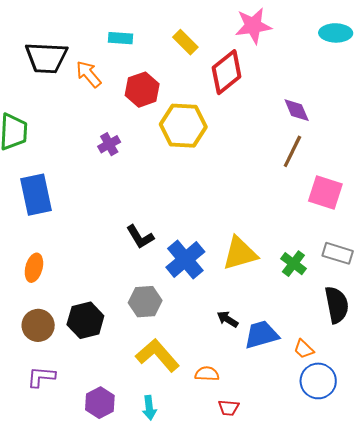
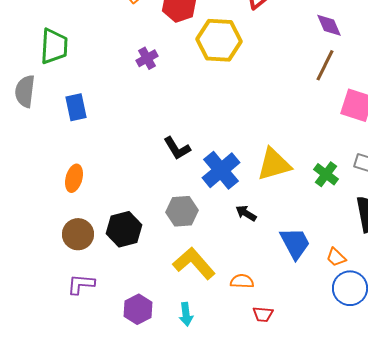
blue rectangle: (36, 195) -> (76, 107), size x0.7
black arrow: (228, 319) -> (246, 213), moved
blue trapezoid: (262, 335) -> (295, 243), turned 78

